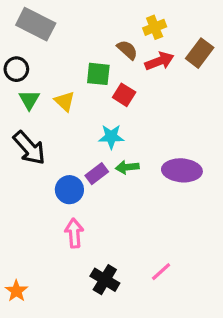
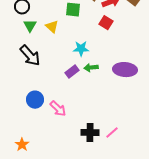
red square: (124, 95) -> (106, 23), moved
blue circle: (69, 190) -> (35, 100), moved
pink arrow: (74, 233) -> (58, 109), turned 138
black cross: (105, 280) -> (90, 133), moved, turned -30

